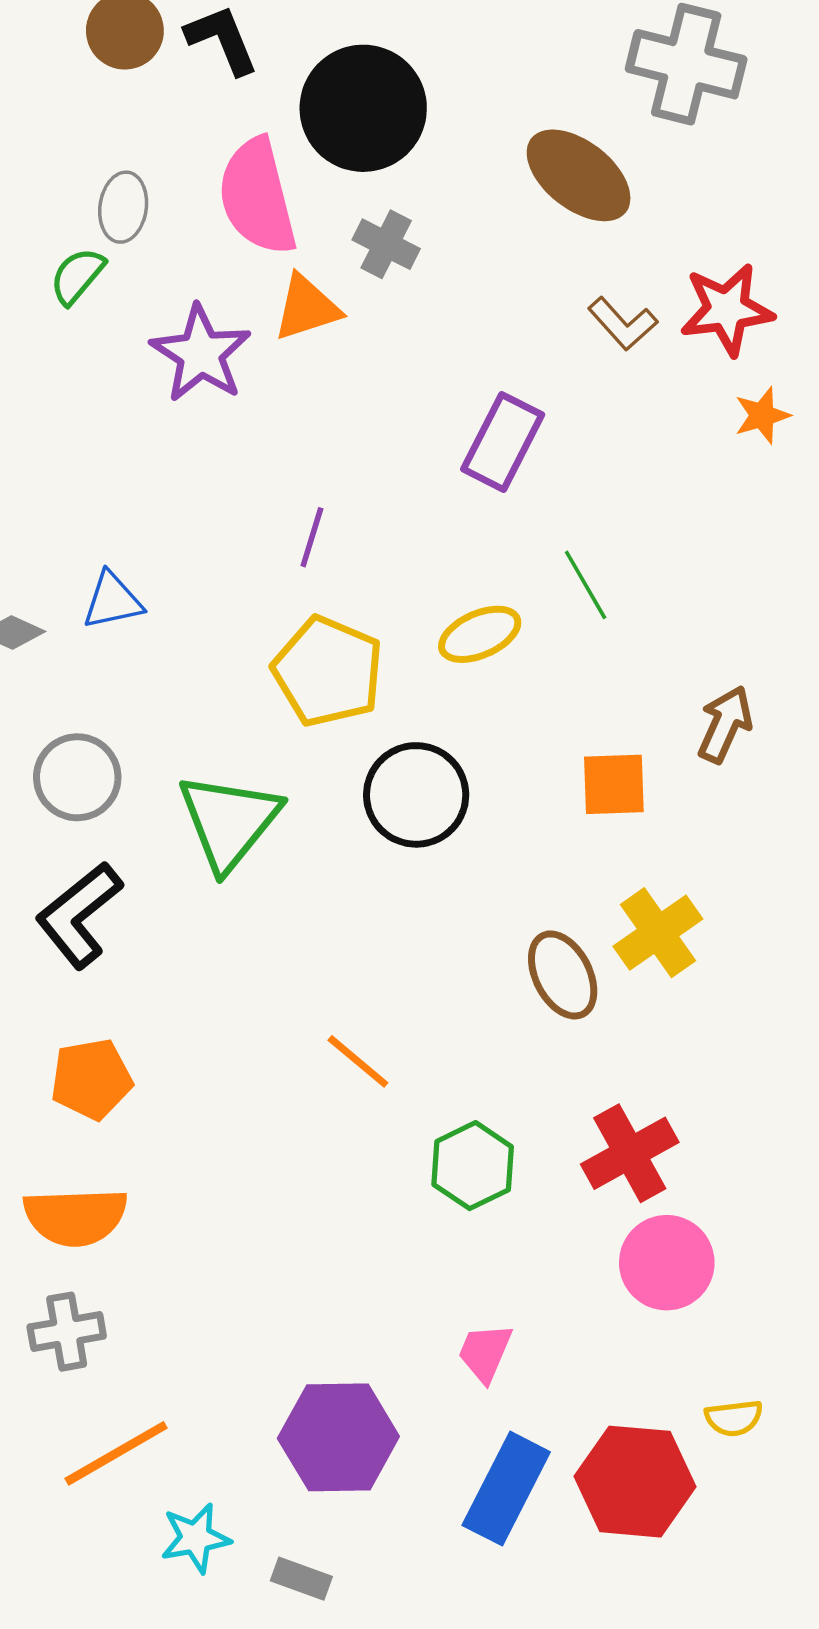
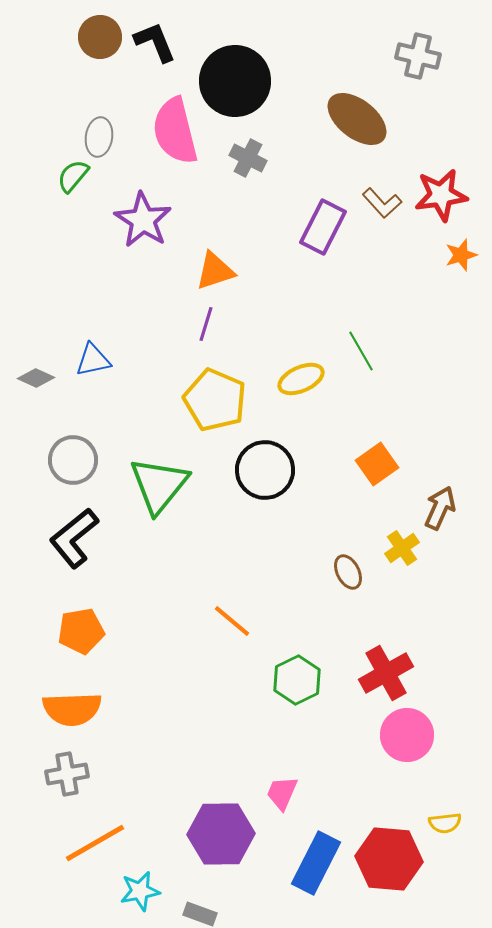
gray cross: (686, 64) -> (418, 56), size x0.7
orange triangle: (307, 308) -> (215, 271), moved
purple rectangle: (503, 442) -> (323, 227), moved
brown arrow: (725, 724) -> (440, 508), moved
orange square: (614, 784) -> (377, 464), turned -33
yellow cross: (658, 933) -> (402, 548), size x0.7
brown ellipse: (563, 975) -> (348, 572), size x0.7
pink trapezoid: (485, 1353) -> (282, 793), moved

